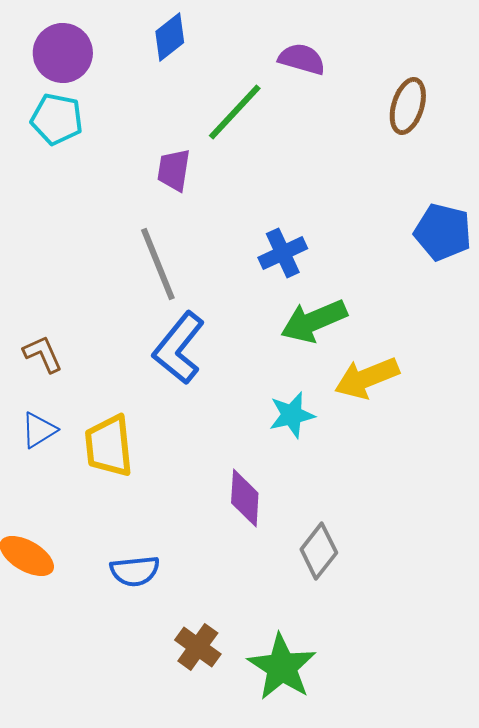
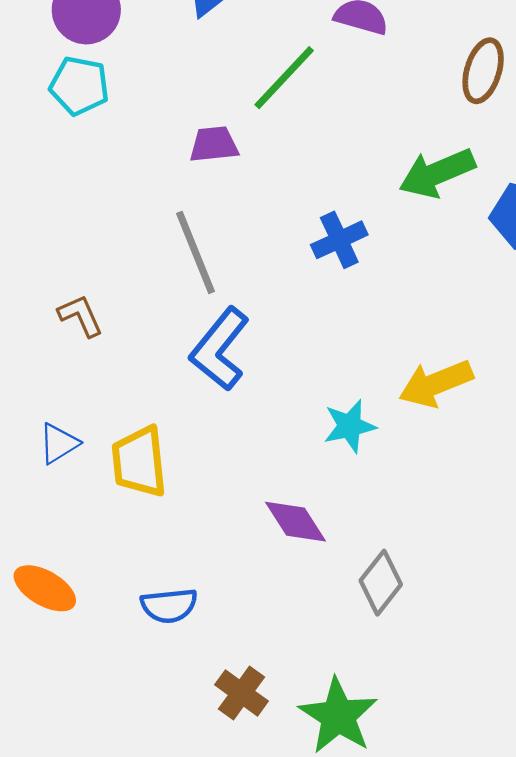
purple trapezoid: (174, 170) -> (214, 144), turned 75
green arrow: (314, 321) -> (437, 173), moved
brown L-shape: (43, 354) -> (81, 316), moved
purple diamond: (245, 498) -> (296, 522), turned -36

